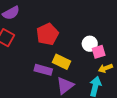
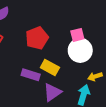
white circle: (90, 44) -> (80, 50), size x1.5
pink square: (99, 52) -> (77, 35), moved

